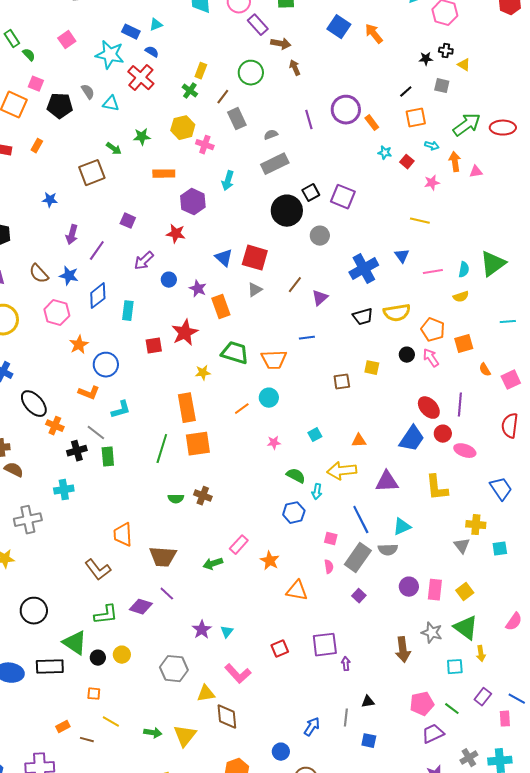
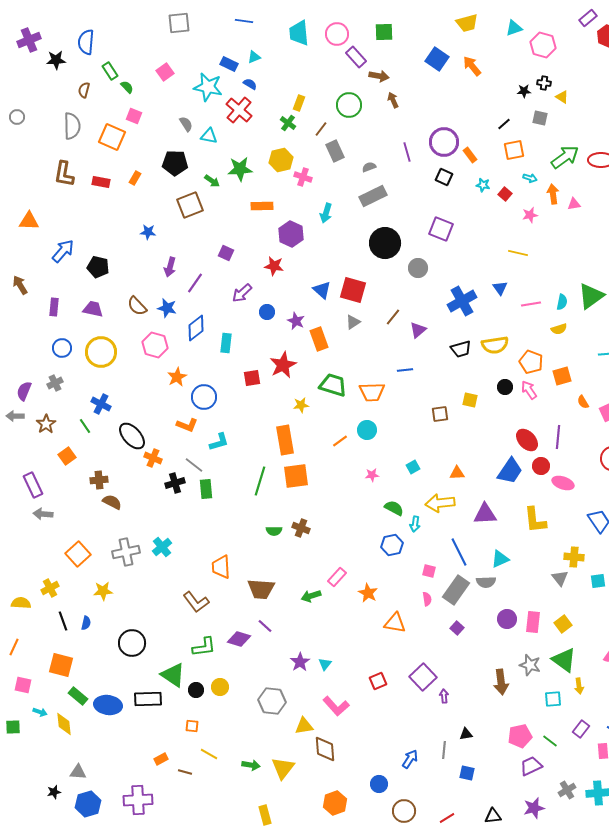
black pentagon: (60, 106) -> (175, 163), moved
green star: (142, 137) -> (240, 169), size x1.4
black square: (311, 193) -> (444, 177), moved, turned -36
cyan cross: (64, 490) -> (162, 547), moved, turned -30
purple square: (325, 645) -> (423, 677), turned -36

